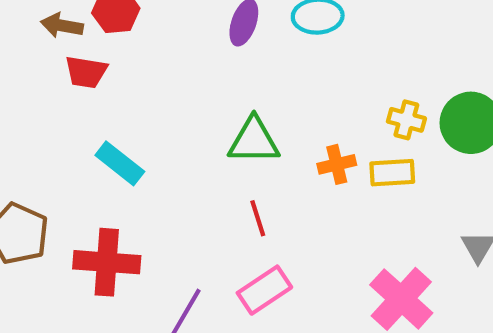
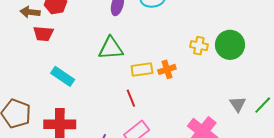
green triangle: (254, 141) -> (111, 48), moved
yellow rectangle: (392, 173) -> (142, 69), moved

